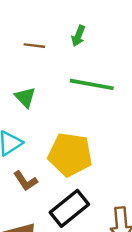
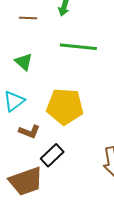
brown L-shape: (25, 181) -> (29, 132), turned -30
black rectangle: (69, 208) -> (52, 155), moved, size x0.7

